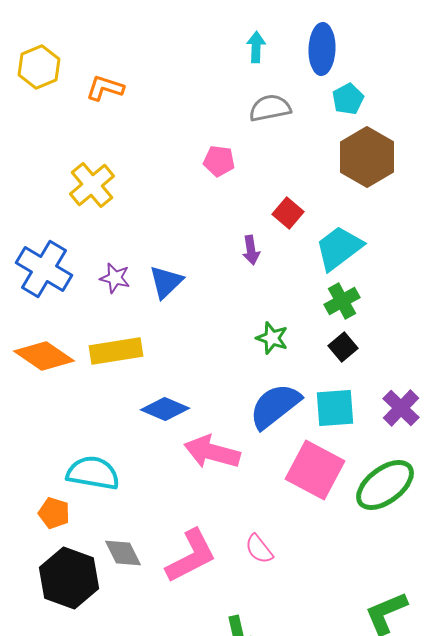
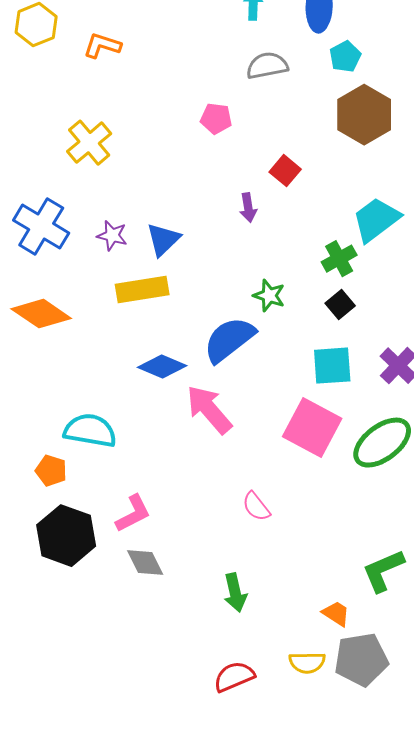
cyan trapezoid: (339, 248) -> (376, 220), moved
yellow rectangle: (116, 351) -> (142, 290), moved
blue semicircle: (275, 406) -> (229, 340), moved
pink arrow: (212, 452) -> (209, 410), turned 34
gray diamond: (123, 553) -> (145, 563), moved
pink L-shape: (191, 556) -> (133, 514), moved, size x0.7

